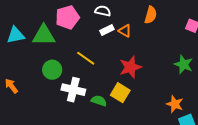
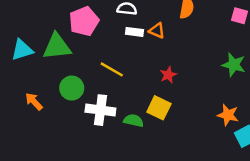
white rectangle: (107, 30) -> (134, 32), turned 40
red star: (130, 67) -> (168, 75), size x0.6
orange arrow: (11, 86) -> (34, 102), moved

